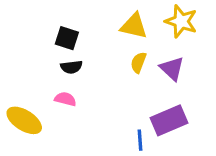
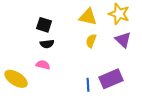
purple triangle: (172, 69) -> (123, 40), moved
blue line: (140, 140) -> (88, 85), moved

